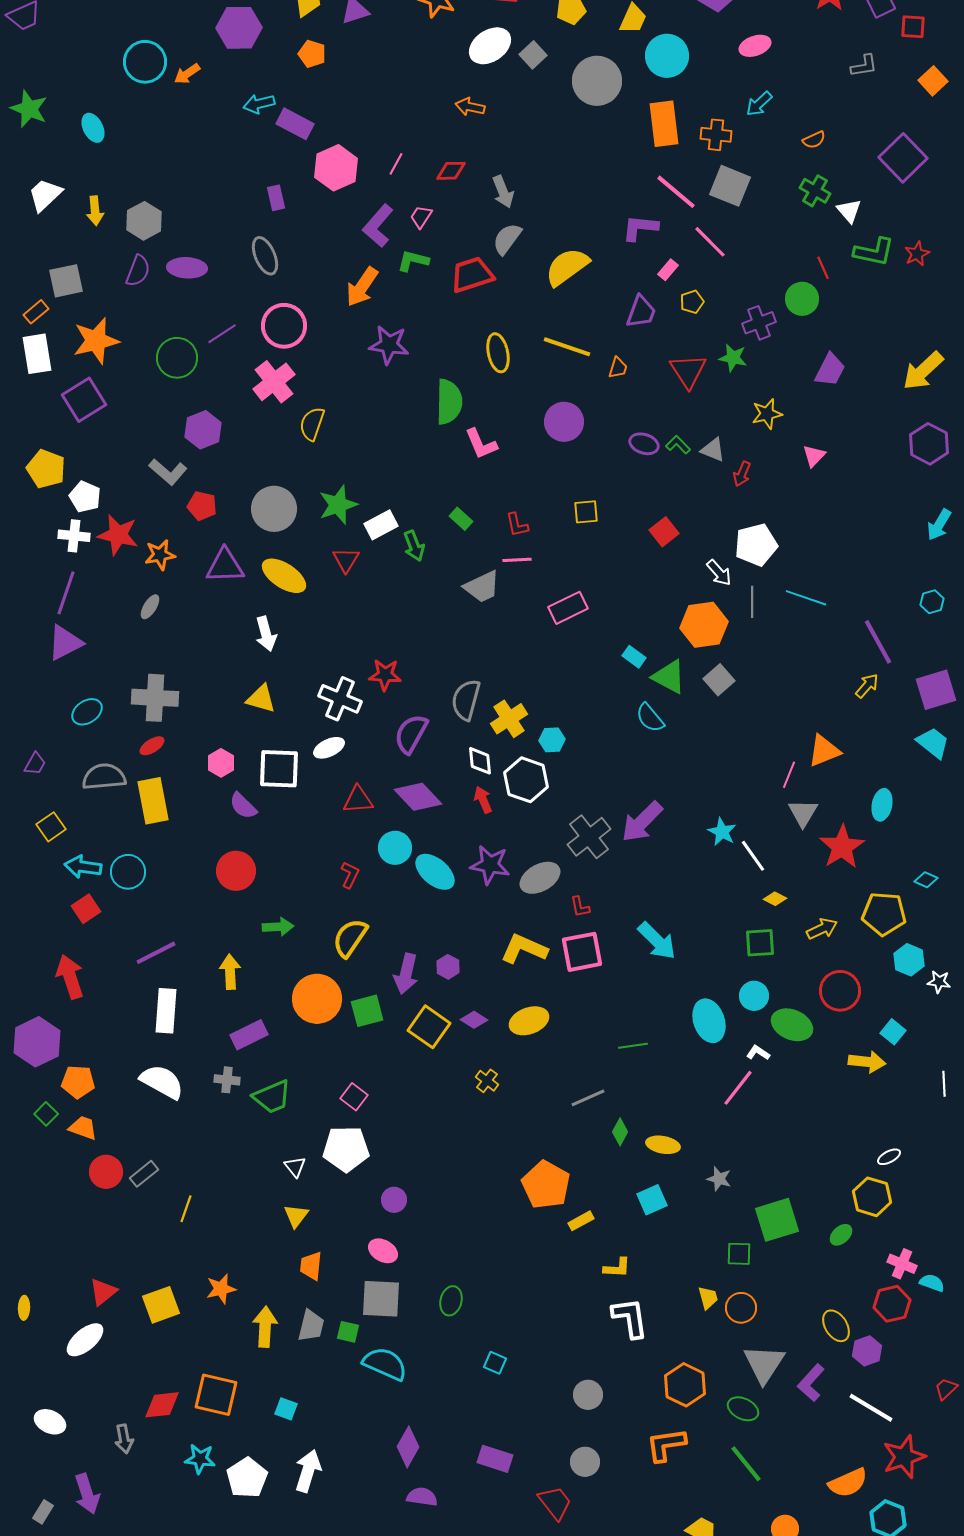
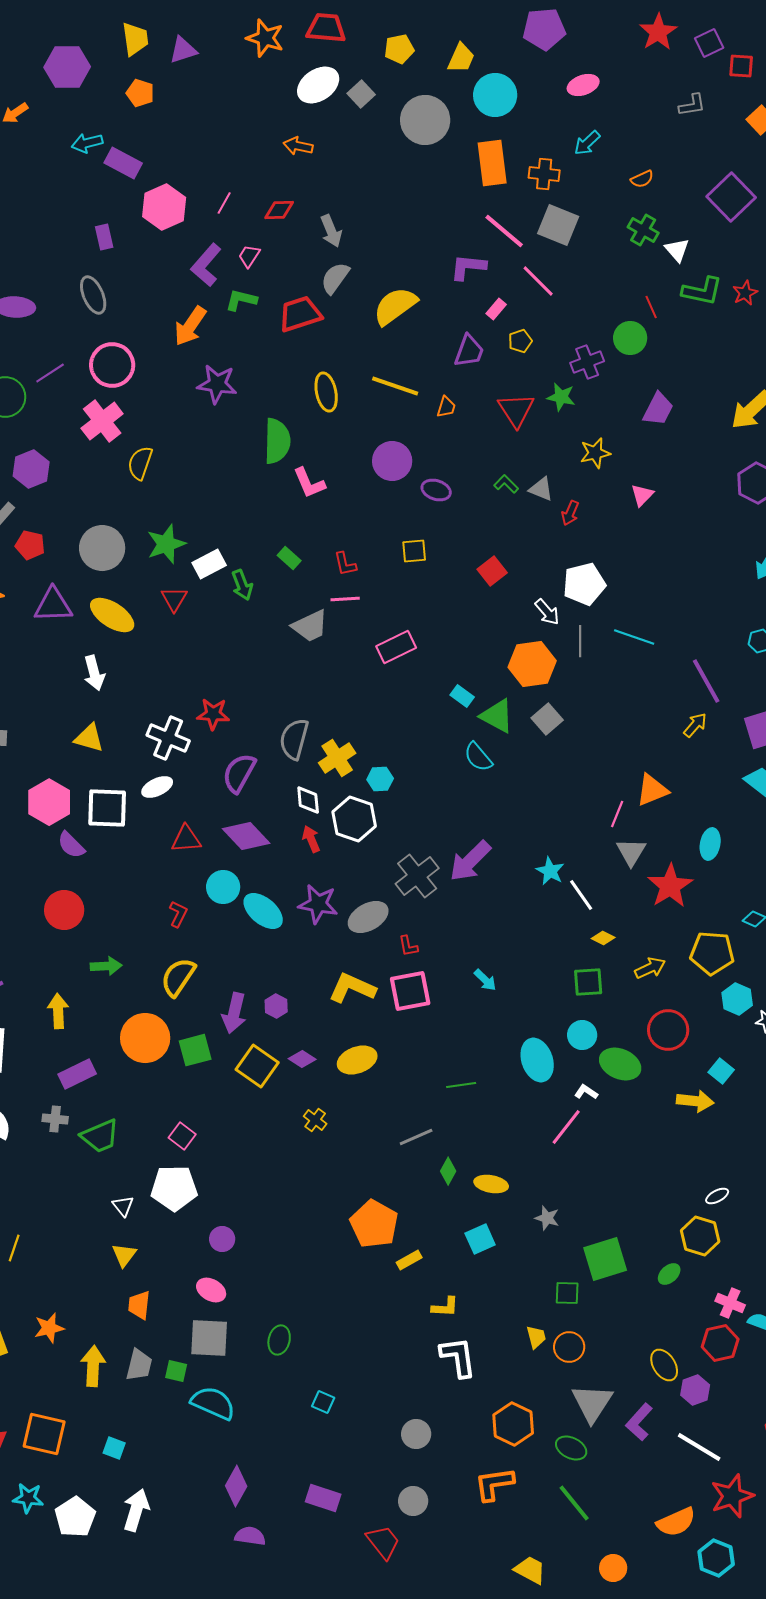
purple ellipse: (644, 444) -> (436, 490), moved
pink hexagon: (221, 763) -> (49, 802), size x1.6
cyan arrow: (657, 941) -> (485, 980), size x0.6

